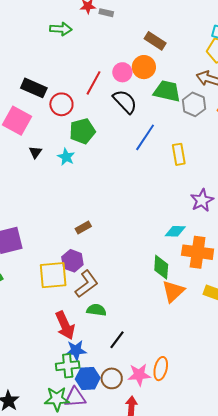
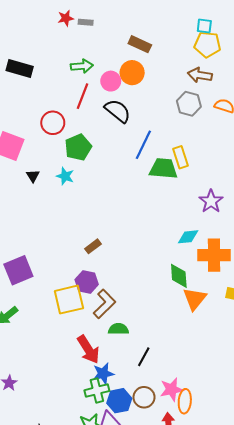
green arrow: (61, 29) -> (82, 66), moved
black rectangle: (34, 88) -> (20, 69), moved
green trapezoid: (167, 91) -> (163, 169), moved
orange ellipse: (161, 369) -> (185, 401), moved

